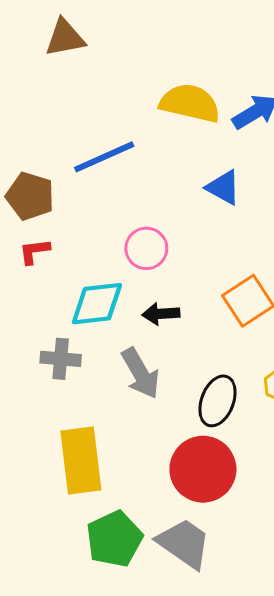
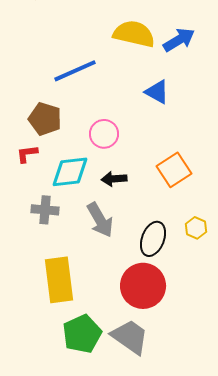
brown pentagon: (30, 196) -> (45, 119), moved
red L-shape: (34, 251) -> (27, 154), moved

